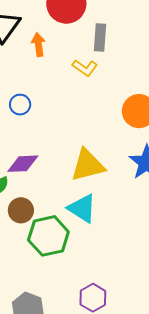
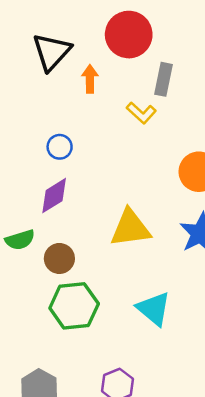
purple diamond: (23, 164) -> (54, 196), moved, turned -36
cyan triangle: (82, 208) -> (154, 309), moved
brown circle: (21, 210) -> (59, 258), moved

